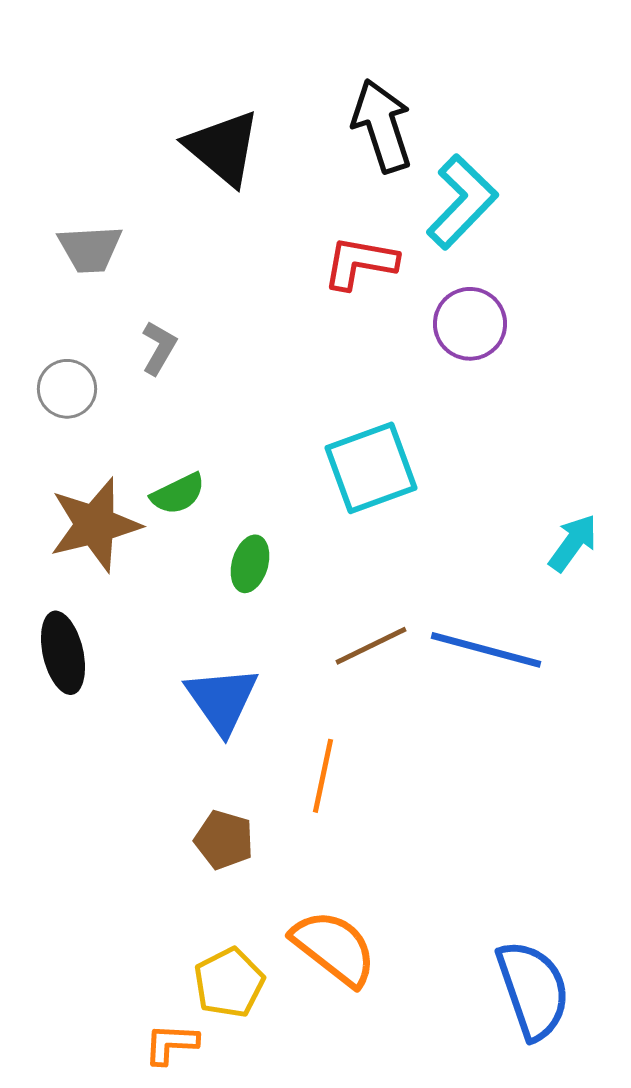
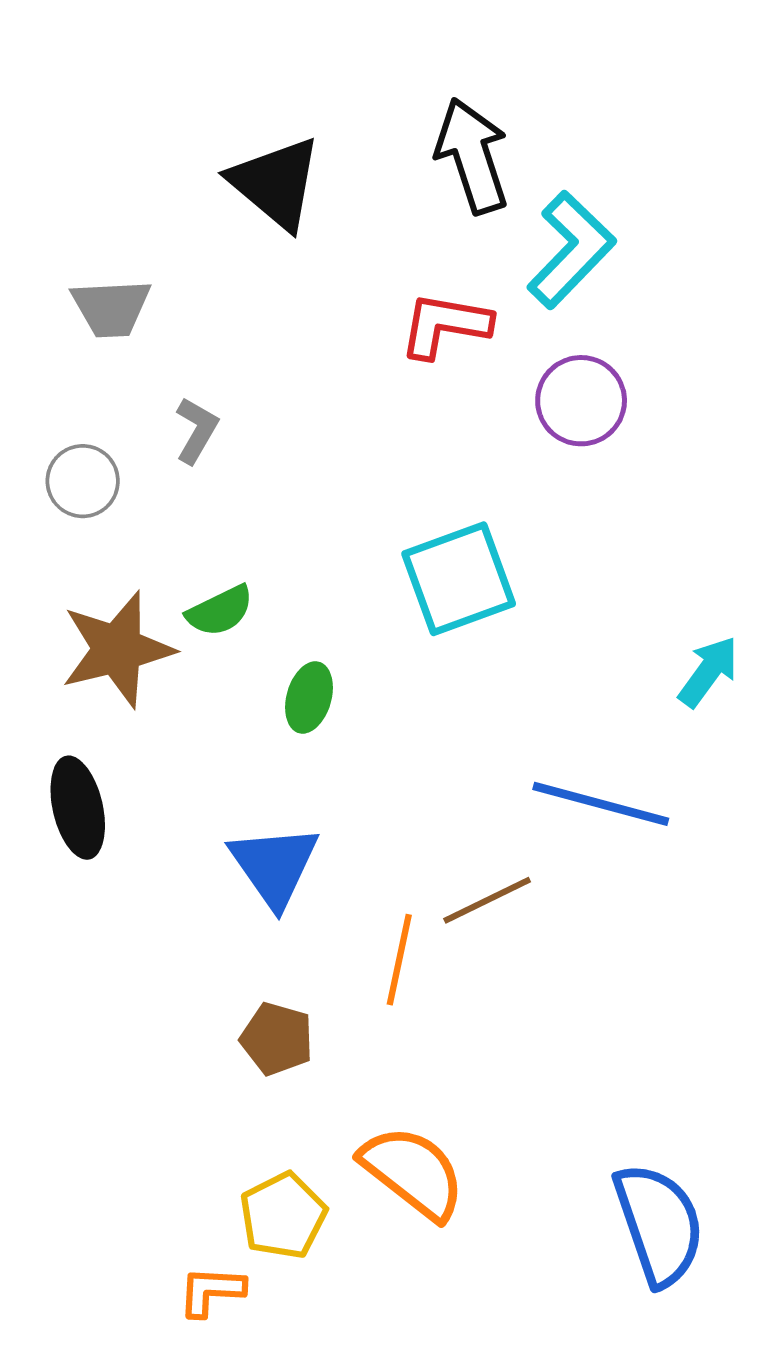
brown line: (371, 646) -> (487, 900), moved

